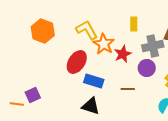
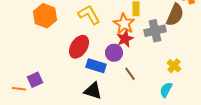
orange star: (104, 44) -> (124, 24), moved
purple circle: (147, 68) -> (114, 53), moved
brown line: (128, 89) -> (130, 74), turned 56

